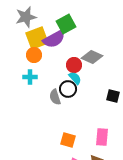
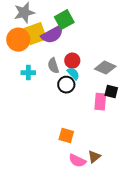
orange circle: (34, 55) -> (18, 40), moved, size x1.5
gray diamond: (92, 57) -> (105, 68), moved
gray semicircle: (55, 97) -> (53, 66), moved
pink rectangle: (102, 137) -> (100, 102), moved

